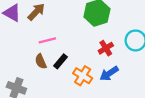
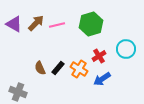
pink line: (47, 40) -> (57, 25), moved
orange cross: (83, 76) -> (79, 69), moved

